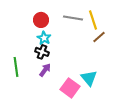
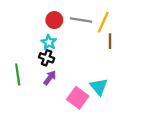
red circle: (41, 20) -> (54, 20), moved
yellow line: (93, 20) -> (103, 22), turned 42
brown line: (99, 37) -> (110, 41), turned -48

